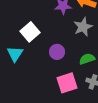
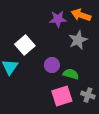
green semicircle: (87, 59) -> (71, 74), moved, turned 35

